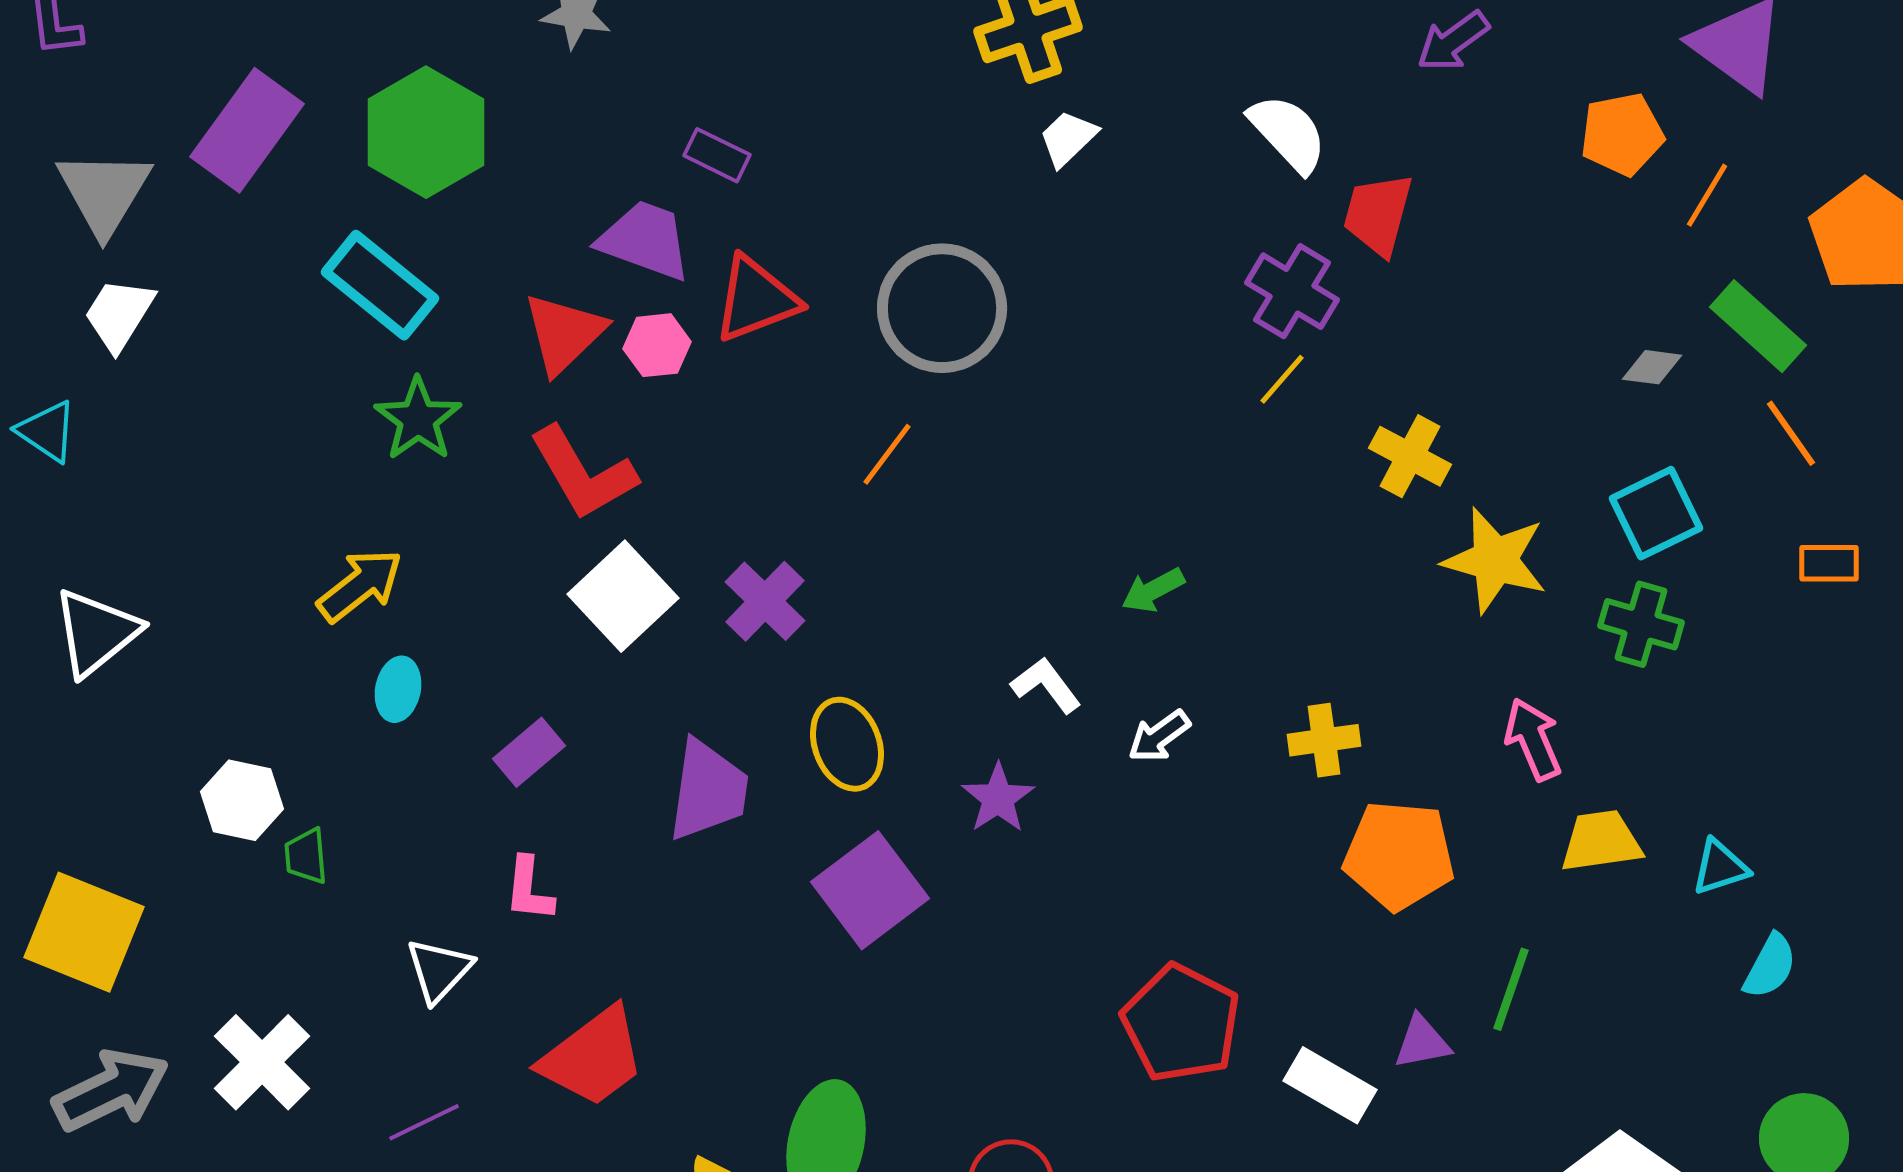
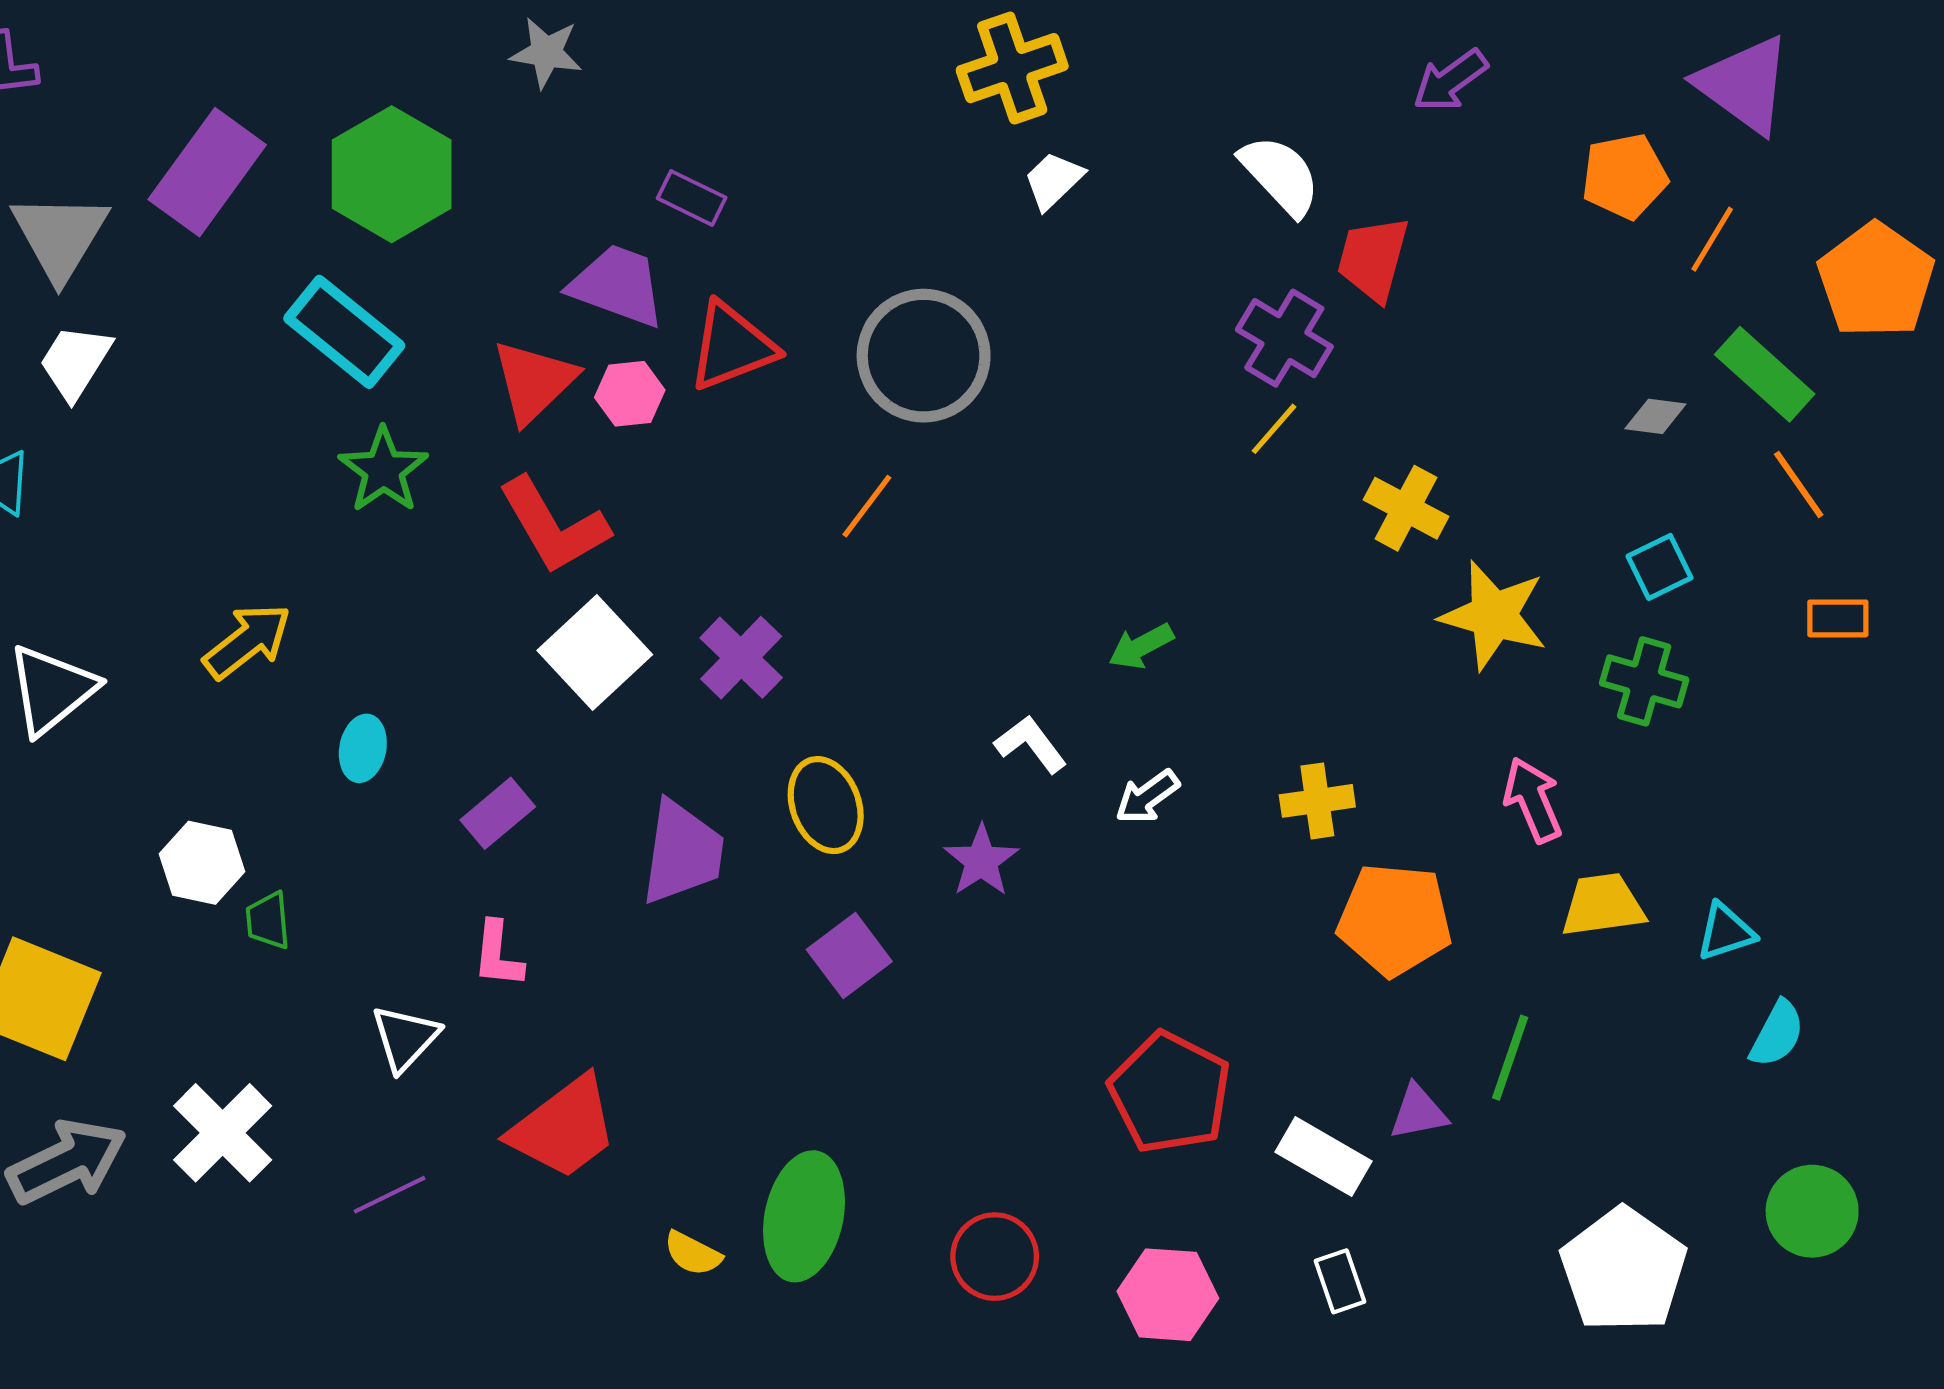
cyan square: (1656, 513) -> (1660, 567), size x0.7
yellow arrow: (360, 585) -> (247, 641), moved
purple square: (870, 890) -> (849, 956), size x0.7

